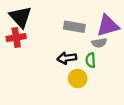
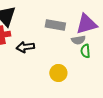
black arrow: (67, 58) -> (25, 47), moved
green semicircle: (91, 60) -> (85, 51), moved

